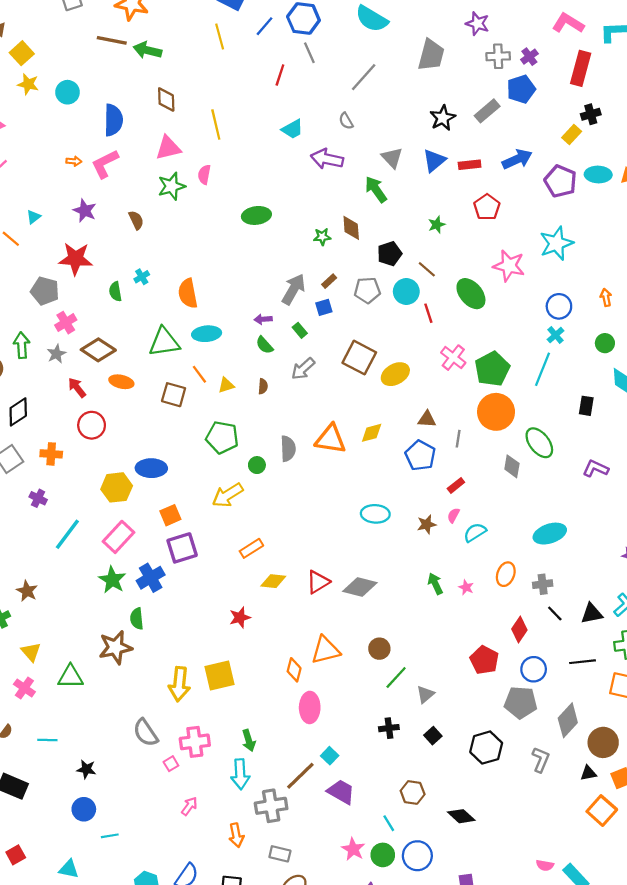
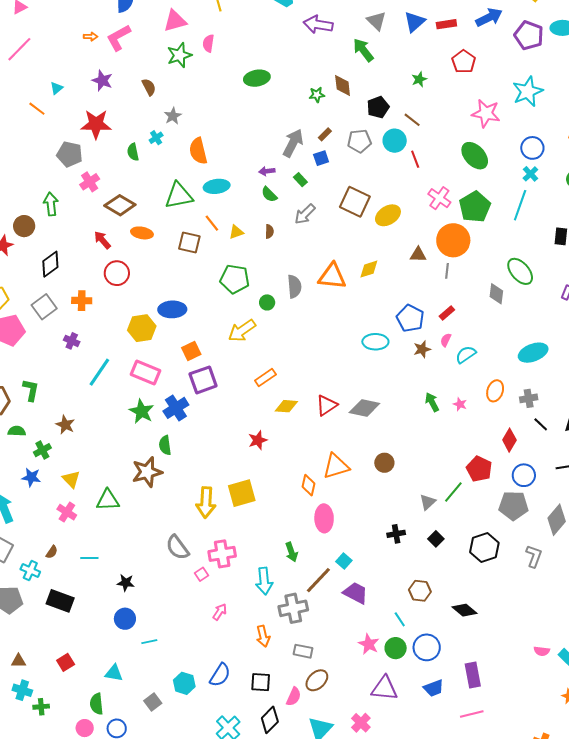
green ellipse: (471, 294) -> (475, 156), moved
gray star: (56, 354) -> (173, 116), moved
orange circle: (496, 412) -> (453, 240), moved
blue pentagon: (420, 455) -> (410, 318), moved
pink rectangle: (119, 537) -> (145, 373), turned 72
green line: (396, 677) -> (453, 492), moved
green arrow: (249, 740) -> (291, 552), moved

